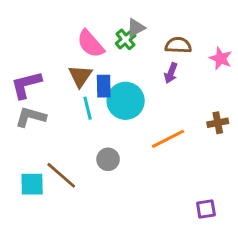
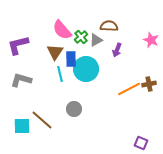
gray triangle: (136, 28) -> (96, 40), moved
green cross: (126, 39) -> (81, 37), moved
brown semicircle: (178, 45) -> (109, 26), moved
purple L-shape: (26, 85) -> (18, 45), moved
orange line: (168, 139) -> (129, 89), moved
purple square: (206, 209) -> (141, 143), turned 32

